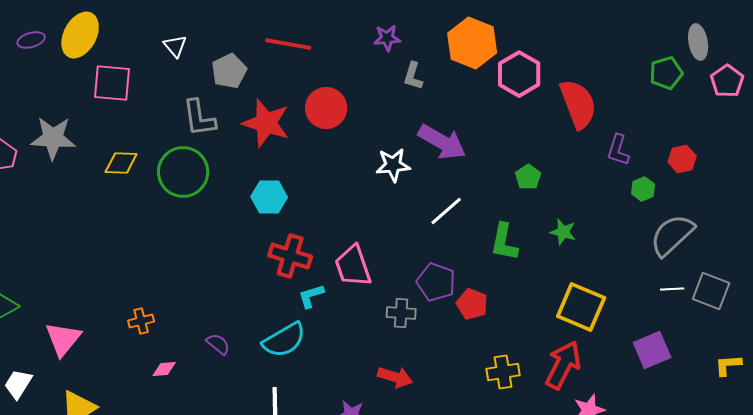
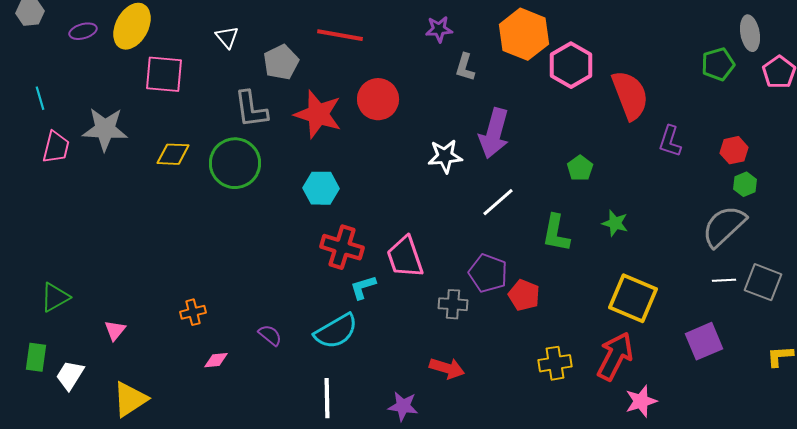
purple arrow: (442, 142) -> (494, 133), turned 75
green hexagon: (643, 189) -> (745, 184), moved
pink triangle: (63, 339) -> (115, 330), size x0.6

